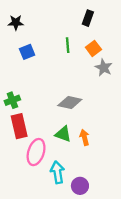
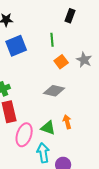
orange square: (93, 48) -> (61, 62), moved
blue square: (27, 52) -> (16, 46), size x1.5
green triangle: (63, 134) -> (48, 128), moved

